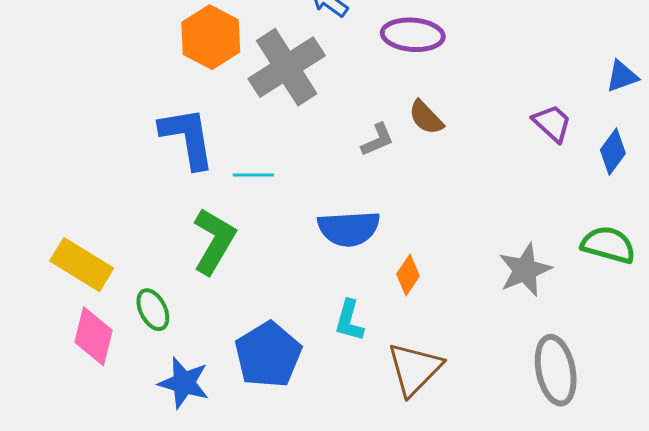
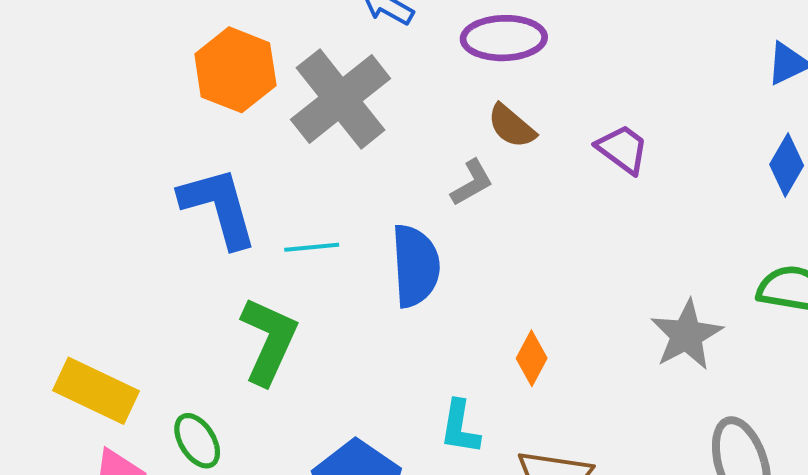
brown semicircle: (426, 117) -> (512, 126), moved
purple trapezoid: (552, 123) -> (623, 149), moved
blue semicircle: (349, 229) -> (415, 266), moved, turned -84

